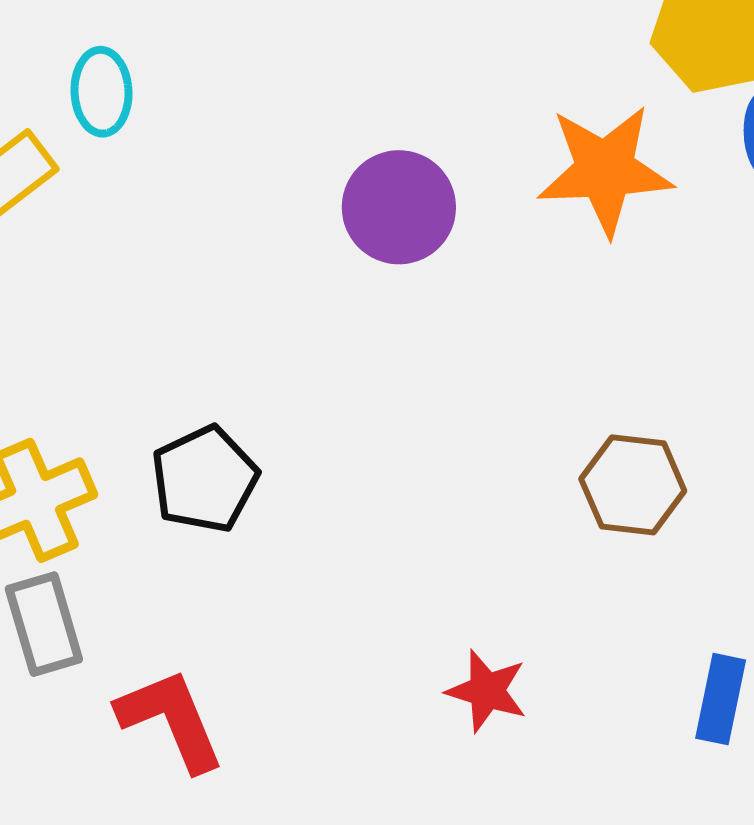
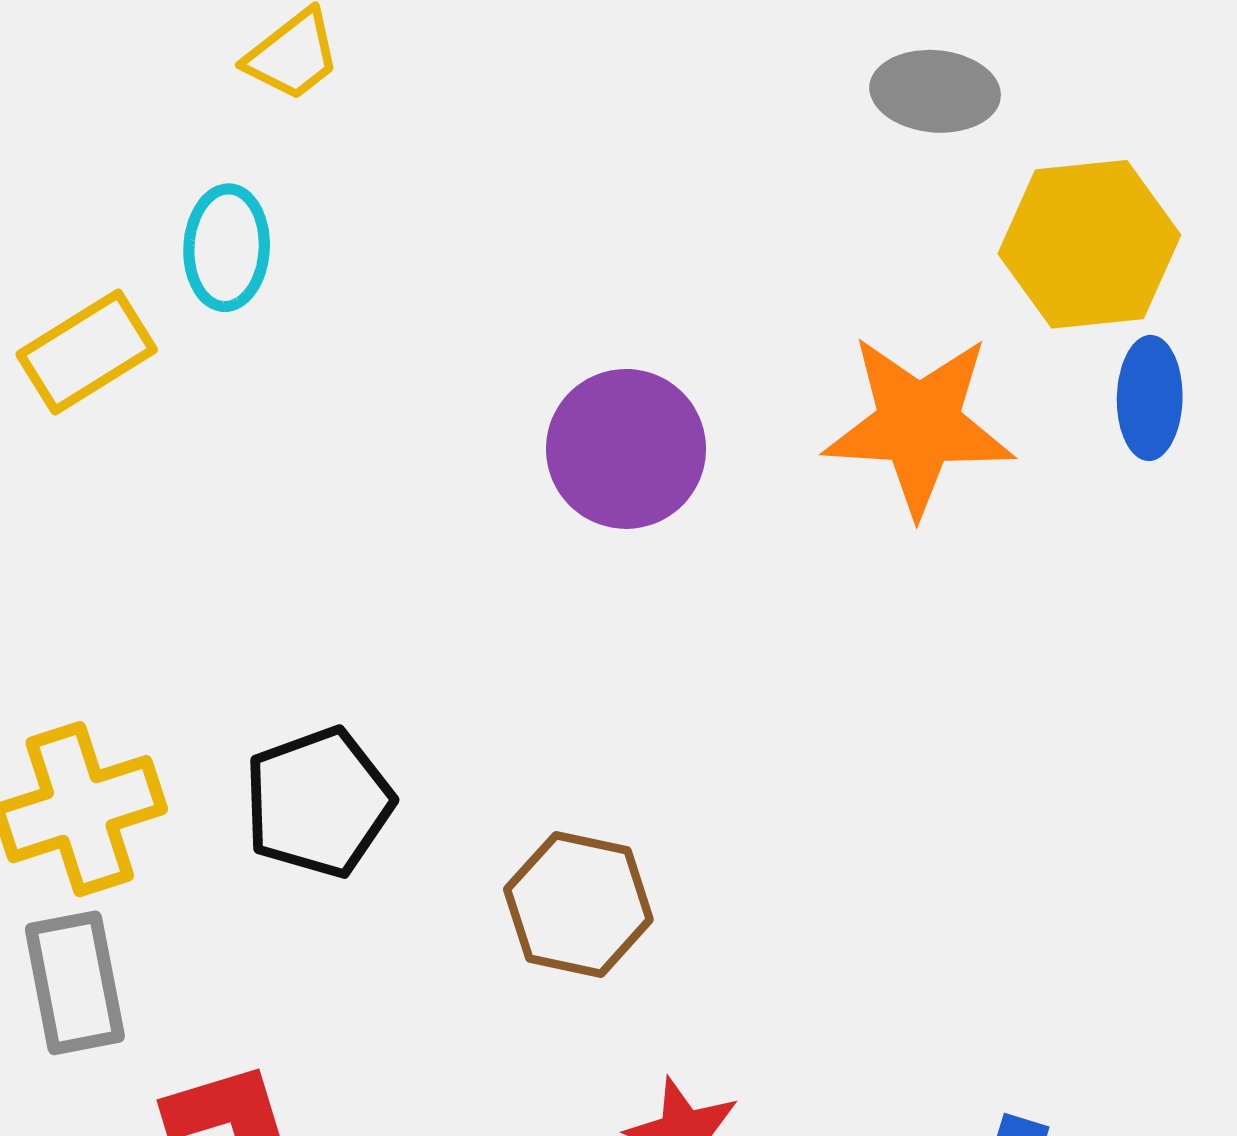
brown hexagon: (633, 485) -> (578, 904), moved

